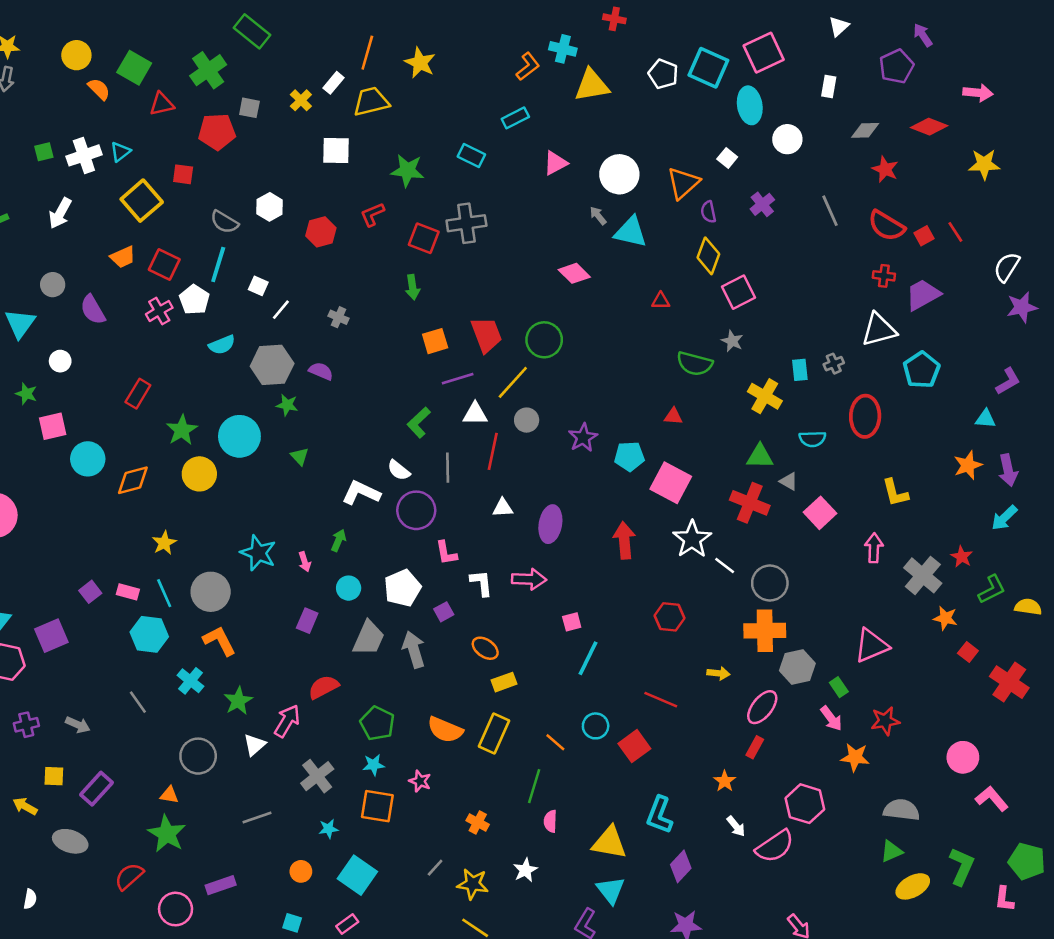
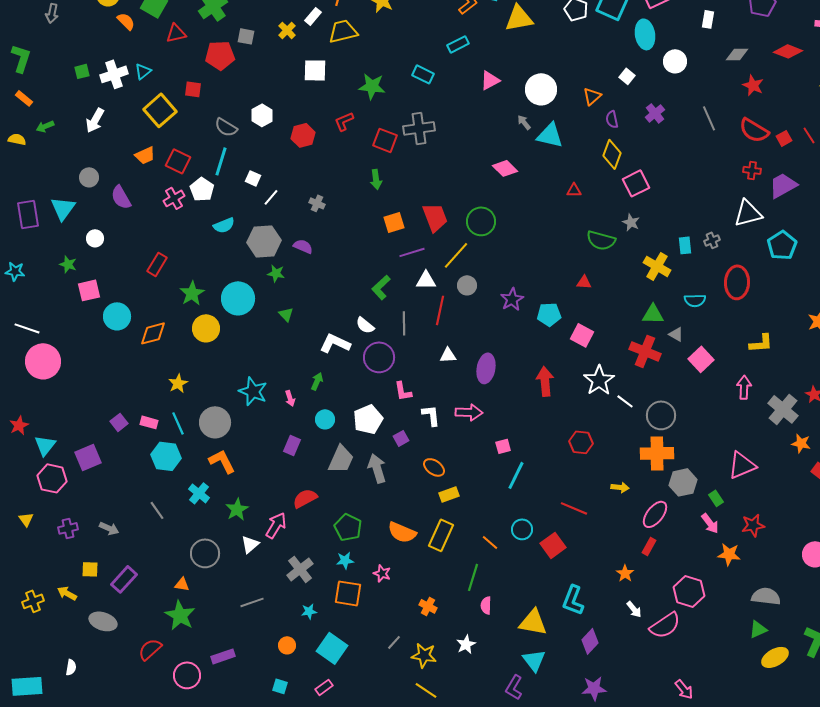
orange triangle: (683, 183) -> (592, 96), size x0.7
pink square: (671, 483) -> (582, 335), size x0.7
yellow L-shape: (895, 493) -> (761, 343), turned -80

